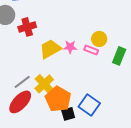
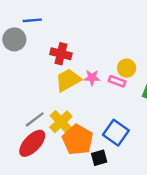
red cross: (27, 27) -> (61, 54), moved, turned 30
blue square: (89, 105) -> (116, 133), moved
black square: (68, 114) -> (99, 158), moved

